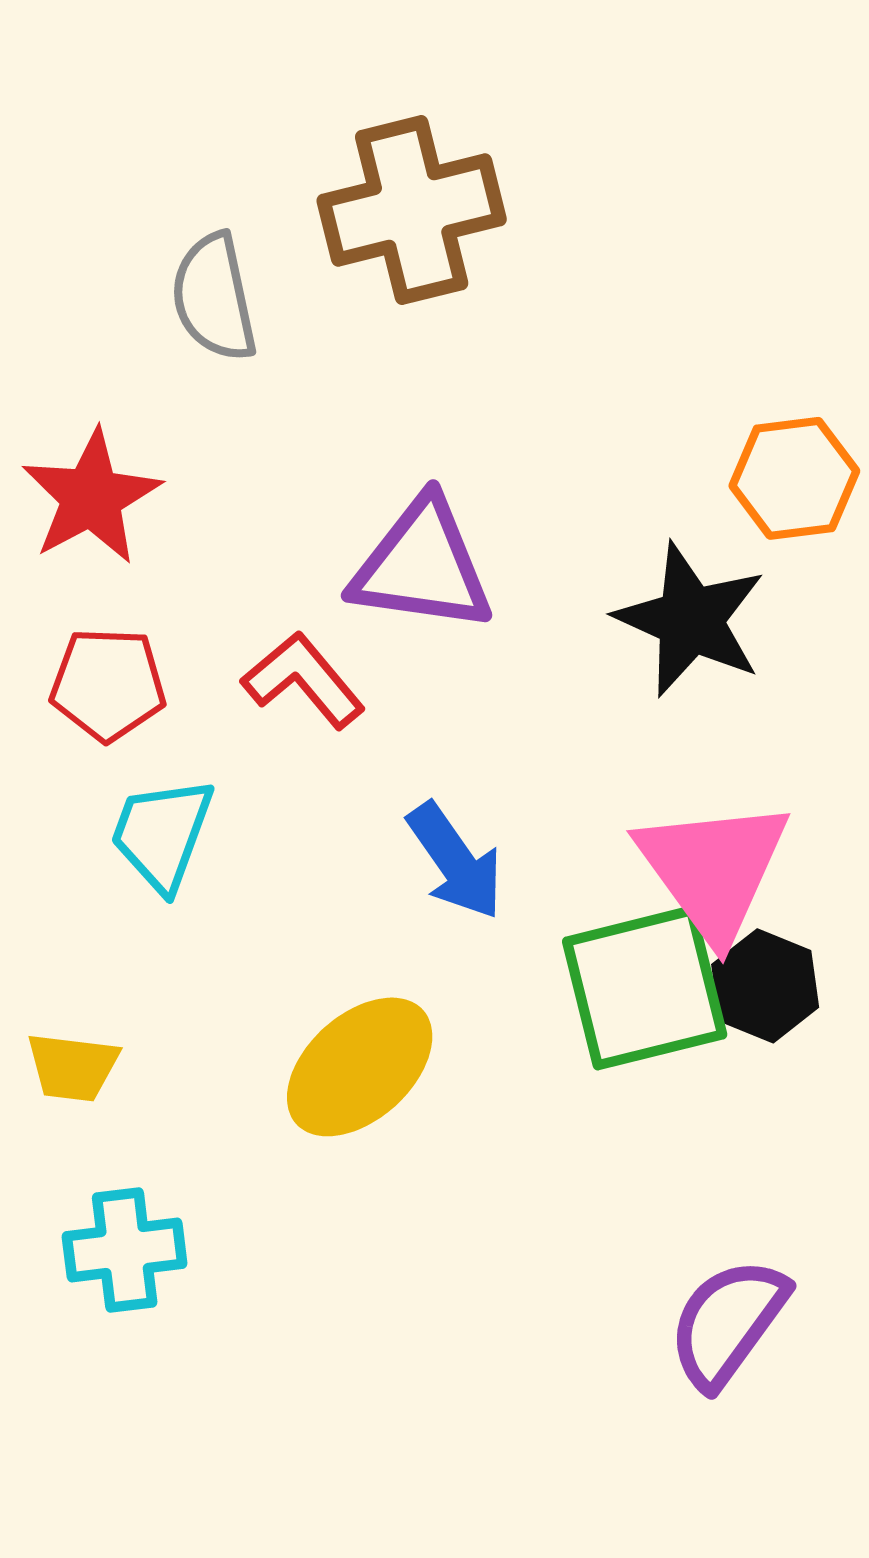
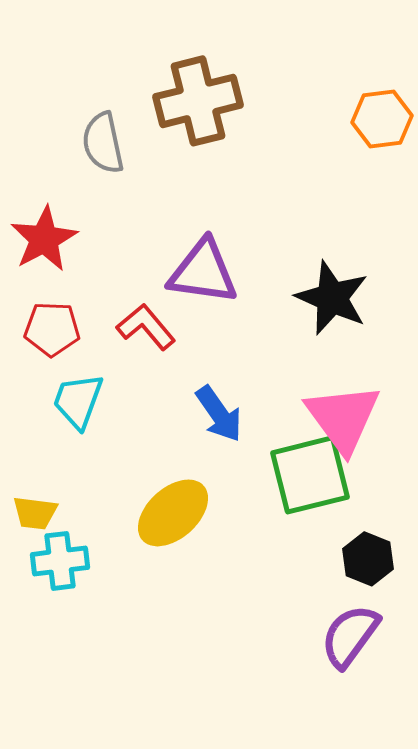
orange hexagon: (794, 478) -> (382, 119), moved
black hexagon: (765, 986) -> (368, 559), moved
cyan cross: (125, 1250) -> (60, 561), moved

